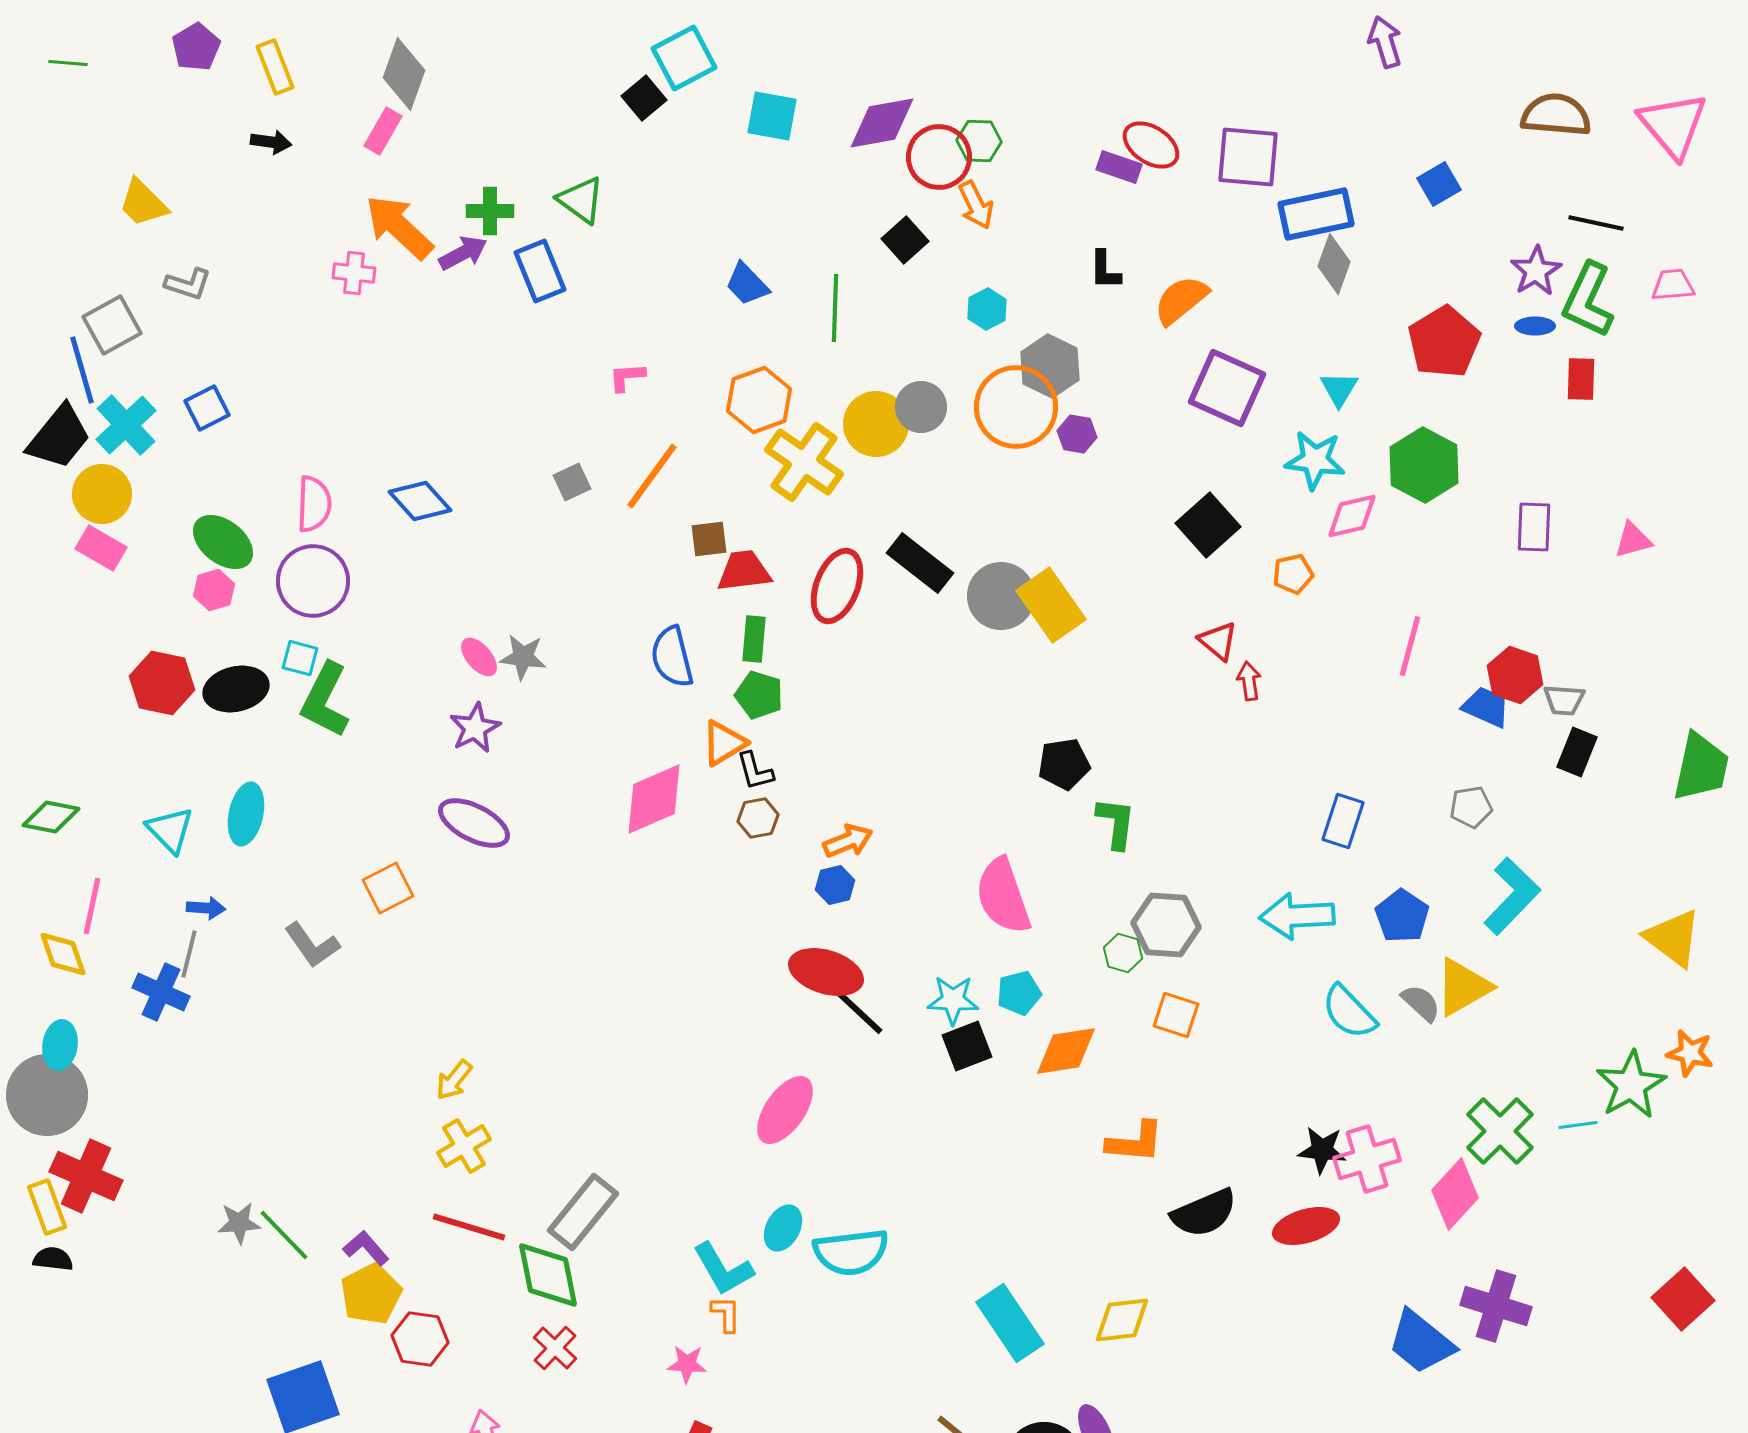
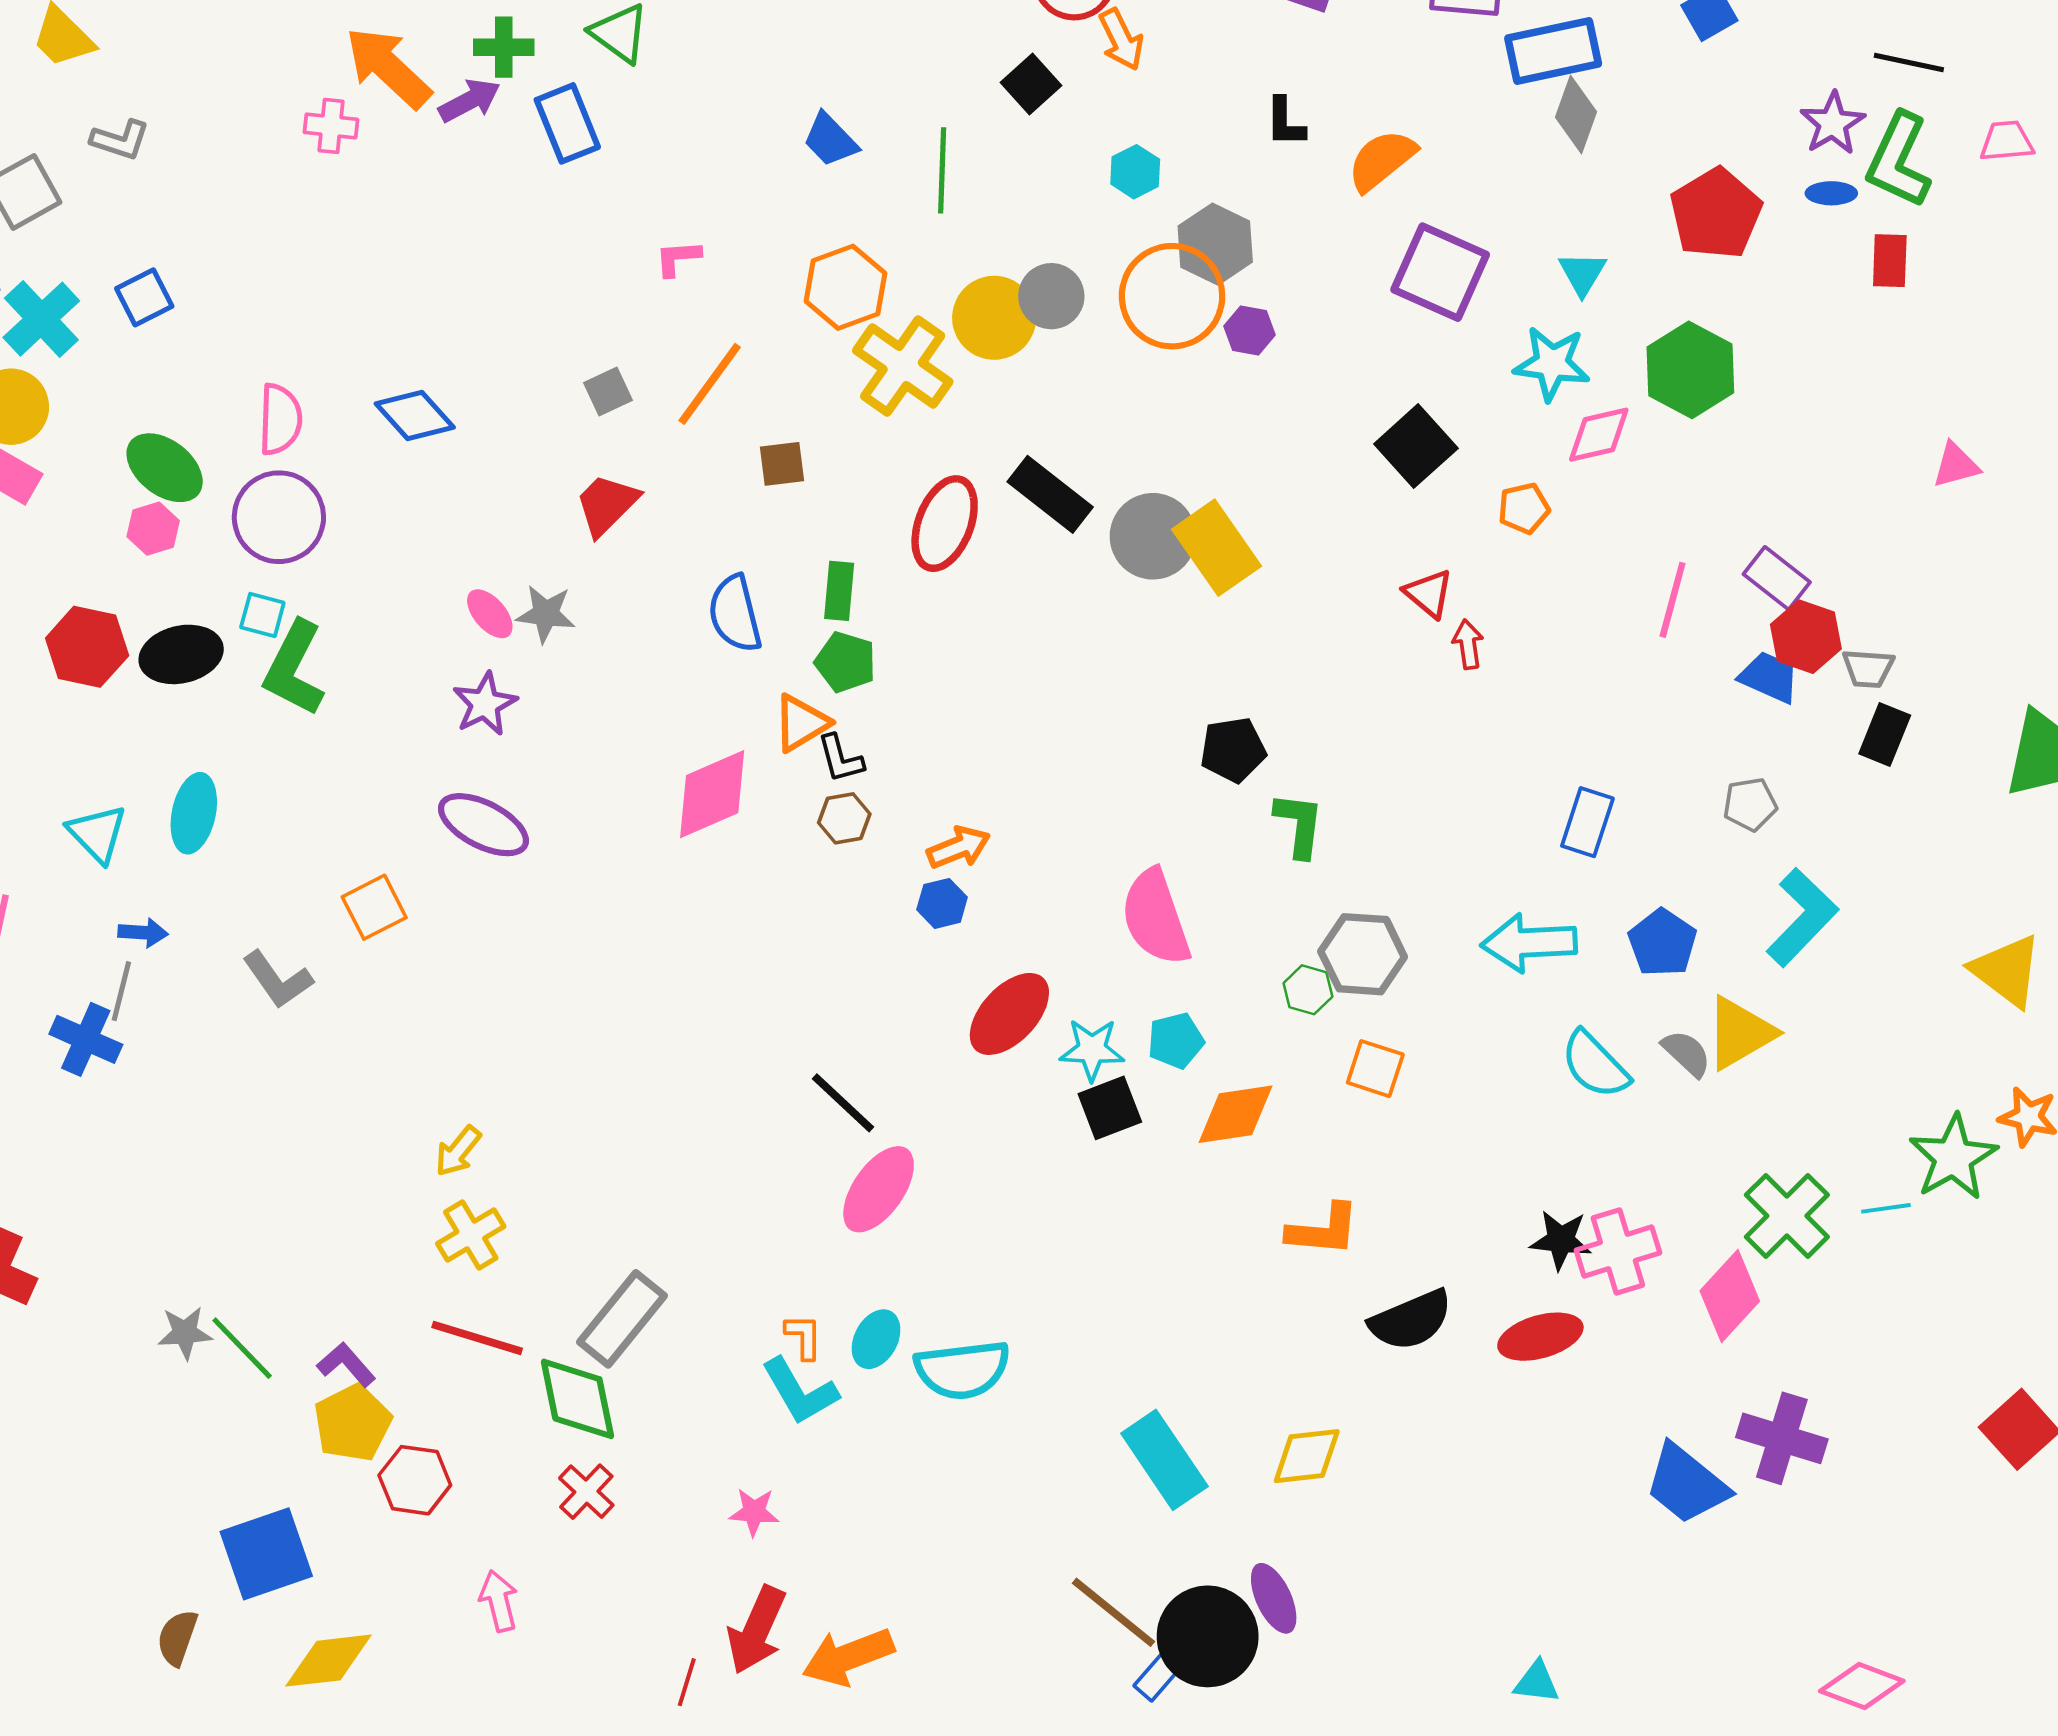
purple rectangle: (1534, 527) -> (1777, 578), moved, turned -54
red trapezoid: (744, 571) -> (607, 505), moved, turned -38
red ellipse: (826, 972) -> (1009, 1014), moved, turned -64
black line: (858, 1011) -> (843, 1103), moved
orange L-shape: (726, 1314) -> (804, 1337), moved

